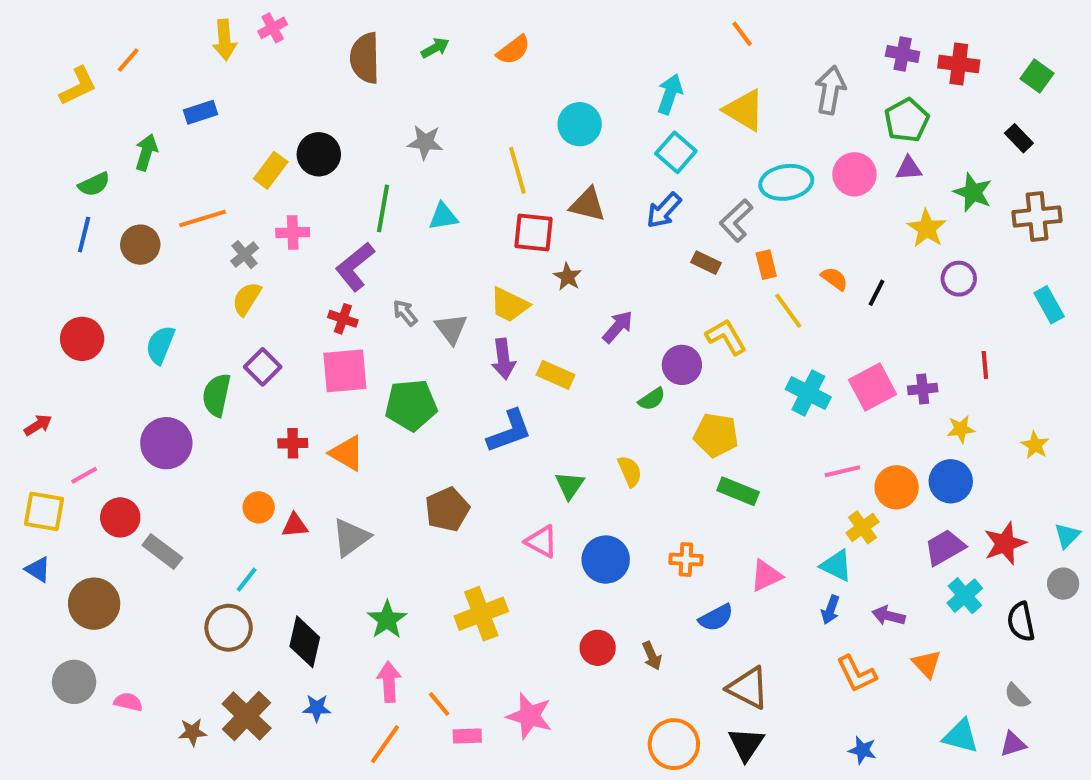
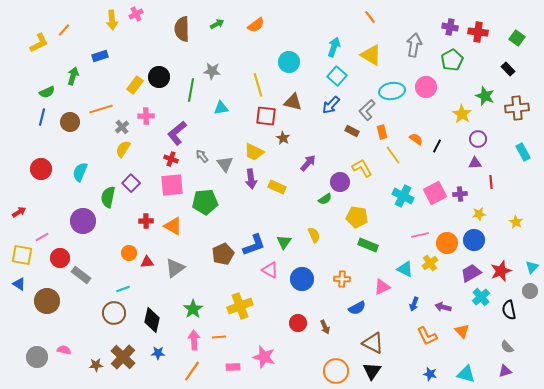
purple triangle: (909, 168) -> (475, 163), moved
green line: (383, 208) -> (191, 90), moved
blue L-shape: (509, 431) -> (254, 245), moved
cyan triangle: (836, 566) -> (405, 269), moved
cyan line: (247, 580) -> (123, 289), turned 32
gray circle: (74, 682) -> (37, 357), moved
orange line: (439, 704) -> (219, 337), moved, turned -56
cyan triangle: (961, 736) -> (466, 374), moved

